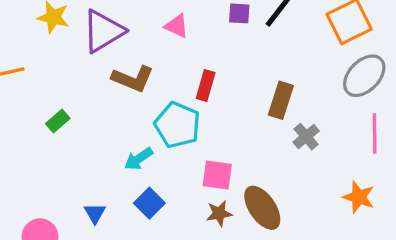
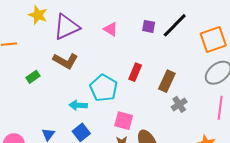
brown L-shape: (133, 79) -> (65, 61), moved
red rectangle: (206, 85) -> (135, 72), moved
cyan arrow: (139, 159) -> (78, 105), turned 30

